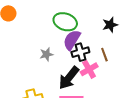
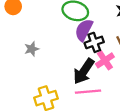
gray star: (46, 54) -> (32, 49), moved

